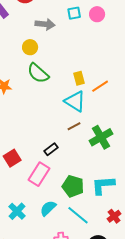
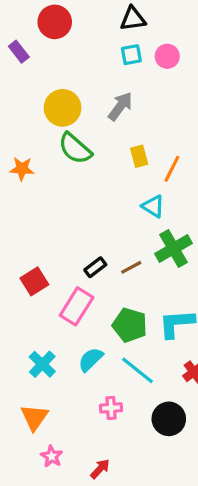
gray arrow: (45, 24) -> (120, 106), moved, turned -60
yellow circle: (30, 47) -> (63, 108), size x1.5
orange line: (100, 86) -> (172, 169), turned -30
cyan triangle: (75, 101) -> (153, 206), moved, size x0.7
brown line: (74, 126) -> (131, 267), moved

